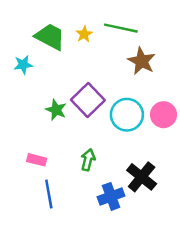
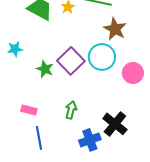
cyan star: (23, 65) -> (15, 49), moved
cyan circle: (127, 115) -> (102, 57), moved

